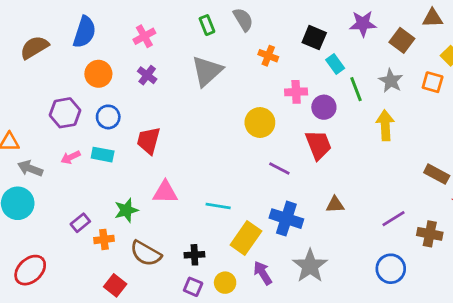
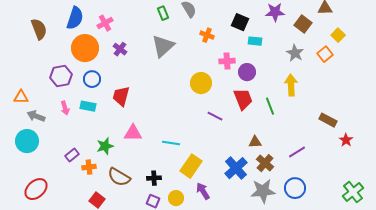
pink cross: (144, 36) -> (105, 23), moved
brown semicircle: (34, 47) -> (39, 29), turned 100
cyan rectangle: (335, 64) -> (255, 41), turned -48
orange circle: (98, 74) -> (85, 48), size x1.4
orange square: (433, 82) -> (325, 54), turned 35
green line: (356, 89) -> (270, 106), moved
pink arrow: (71, 157) -> (65, 108), turned -80
blue cross: (286, 219) -> (236, 168), moved, turned 30
brown cross: (430, 234) -> (265, 163), moved, turned 30
gray star: (310, 266) -> (263, 191), moved, turned 30

